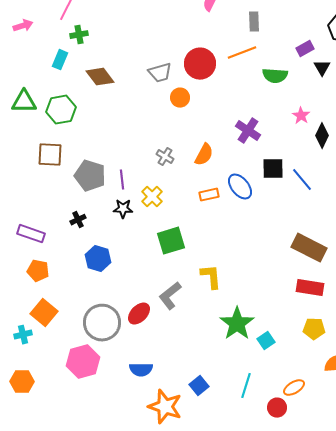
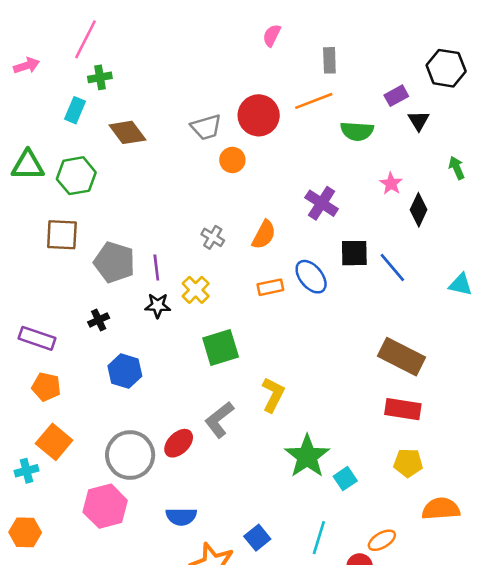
yellow L-shape: (211, 277) -> (273, 395), turned 32

